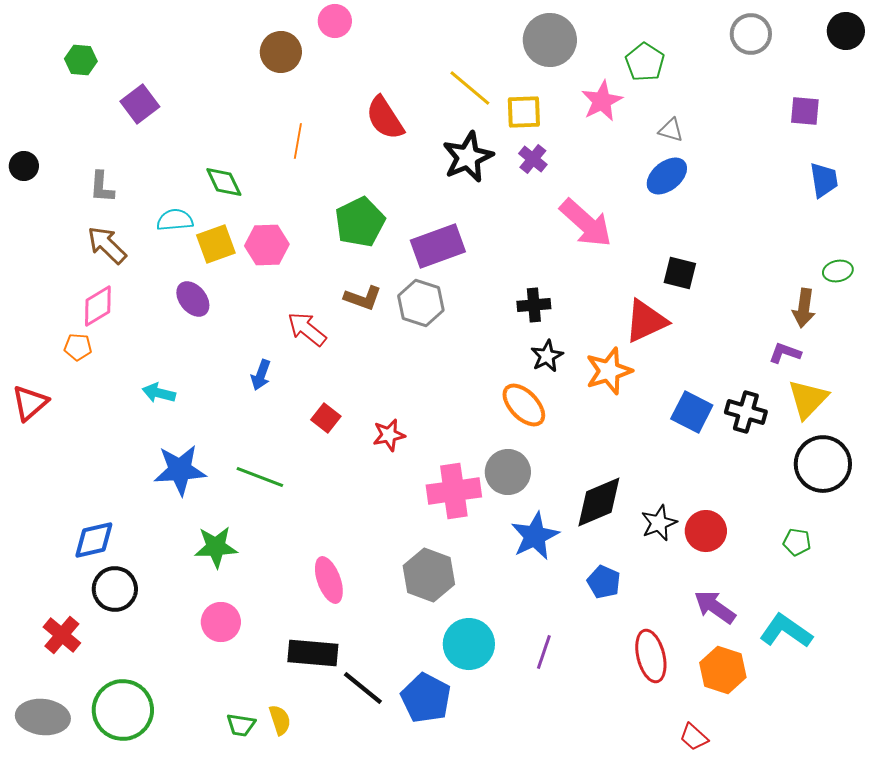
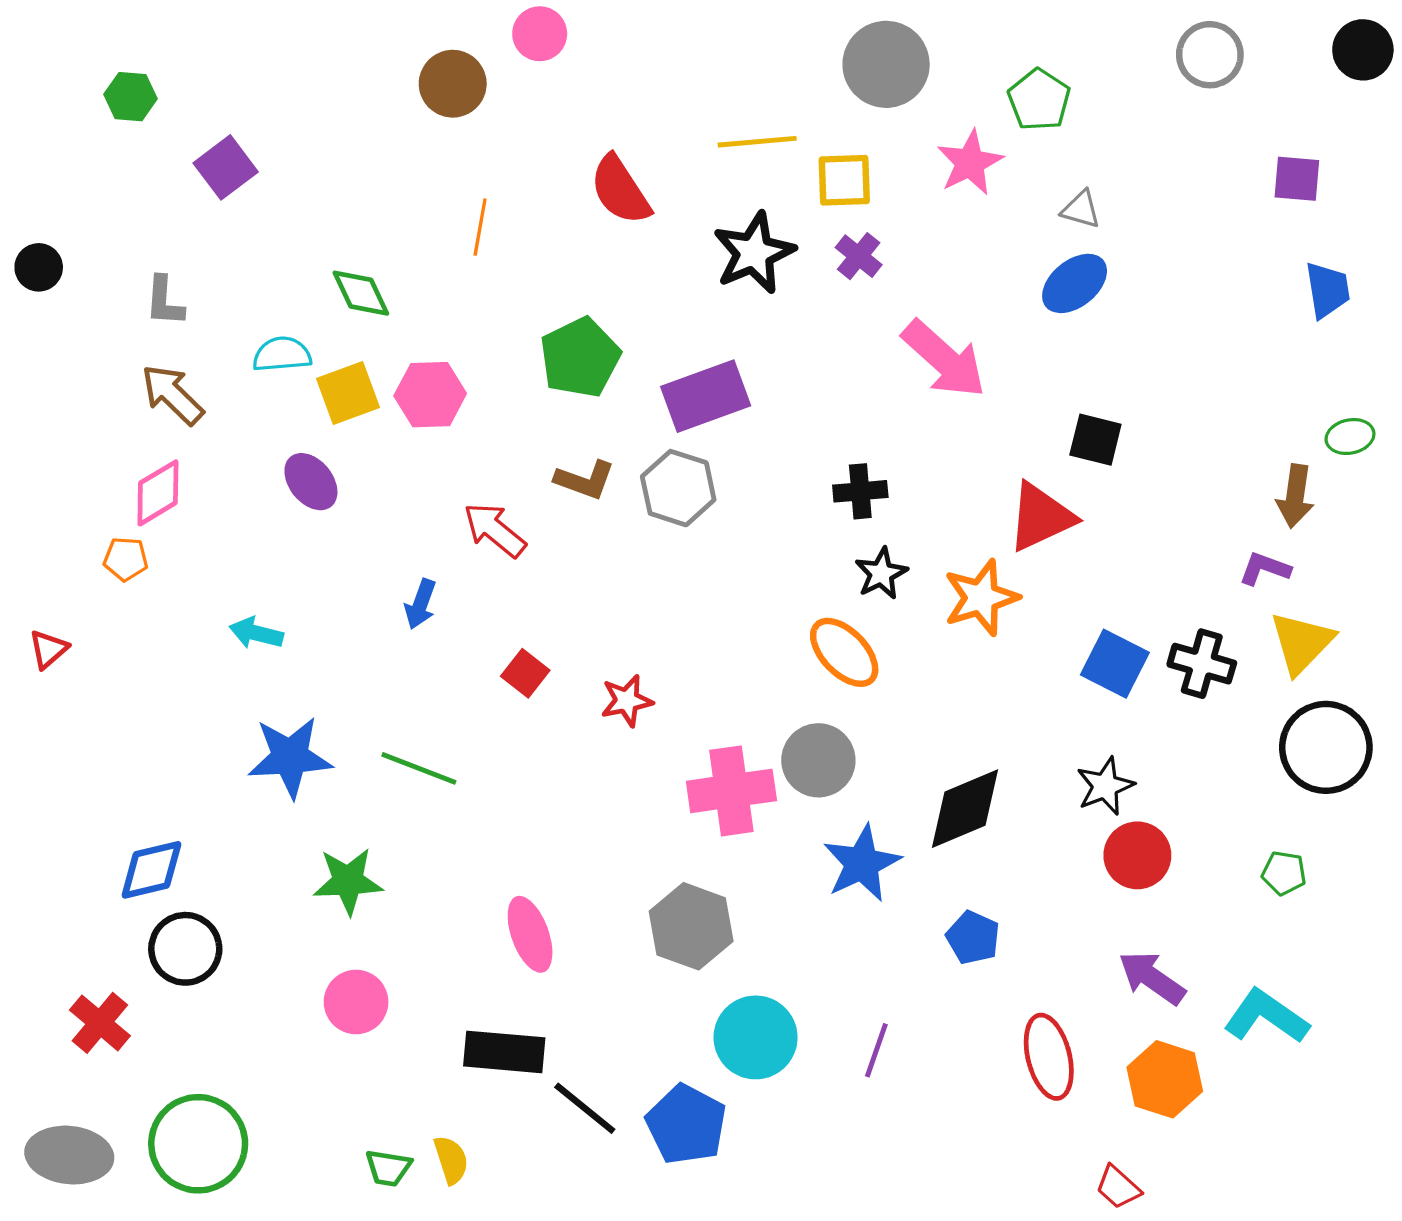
yellow line: (470, 88) -> (757, 142), turned -45
red triangle: (30, 403) -> (48, 649), size x0.7
black star: (659, 523) -> (1105, 786), moved

